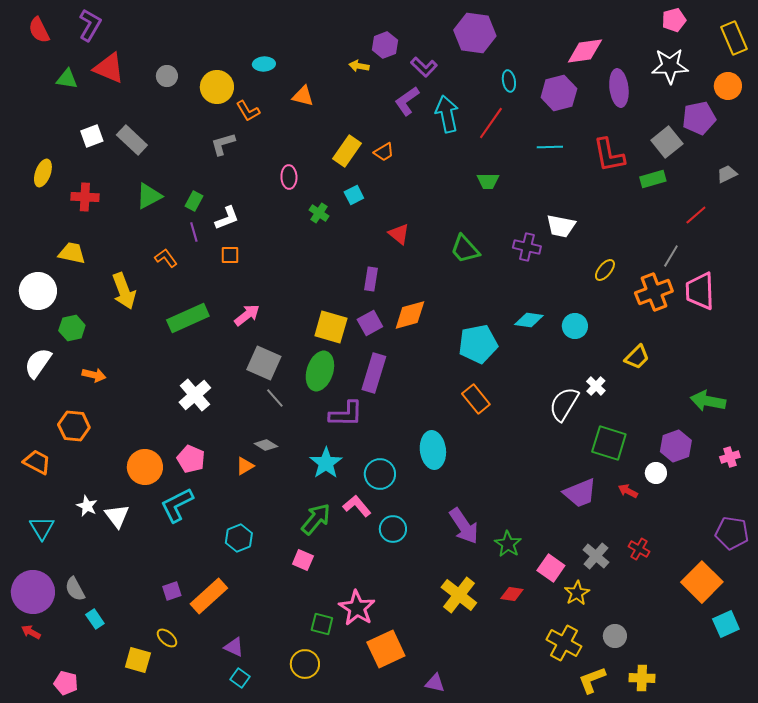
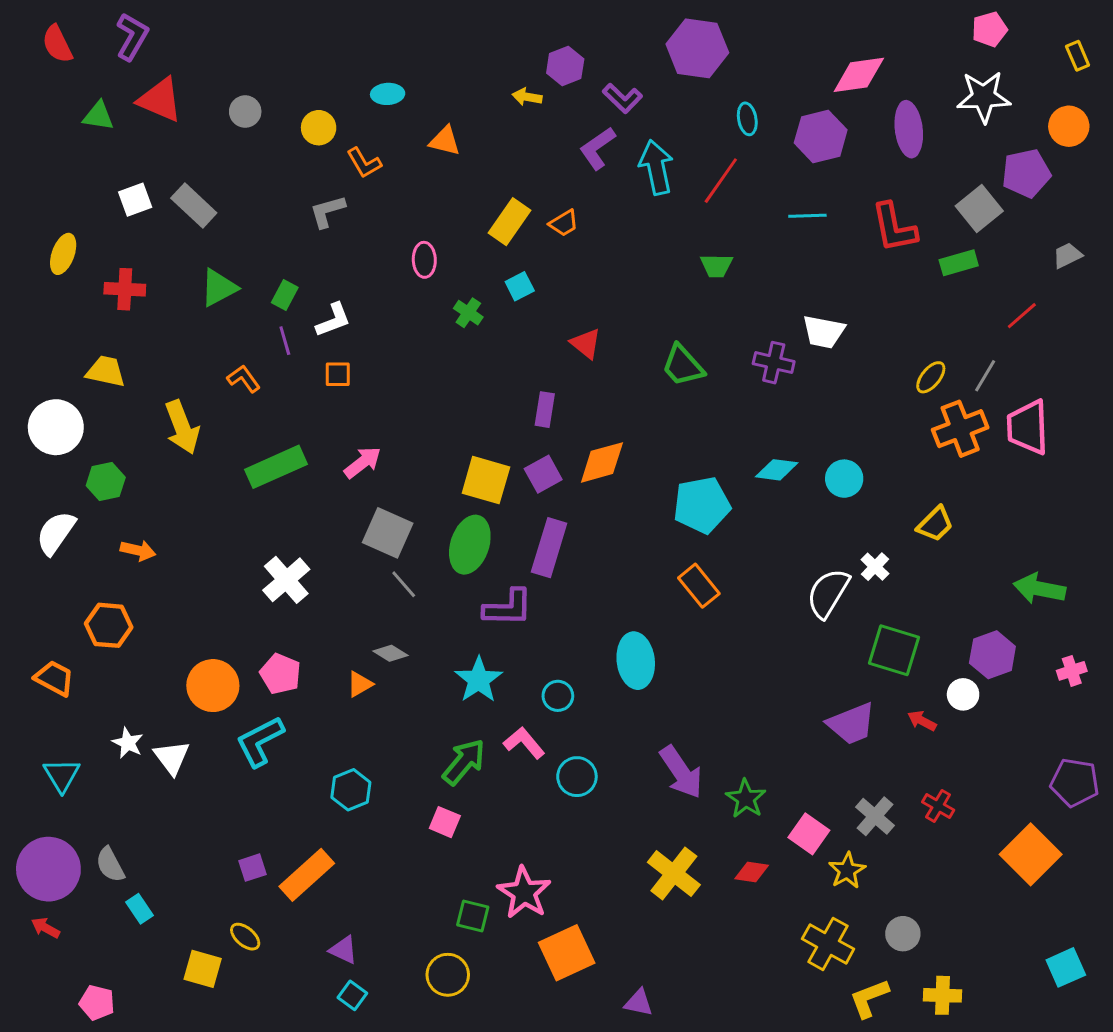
yellow rectangle: (734, 38) -> (1078, 56), size x0.6
yellow circle: (217, 87) -> (319, 128), size x0.7
yellow ellipse: (605, 270) -> (931, 377), moved
cyan circle: (380, 474) -> (558, 696), size x0.7
cyan square: (726, 624) -> (1066, 967), moved

